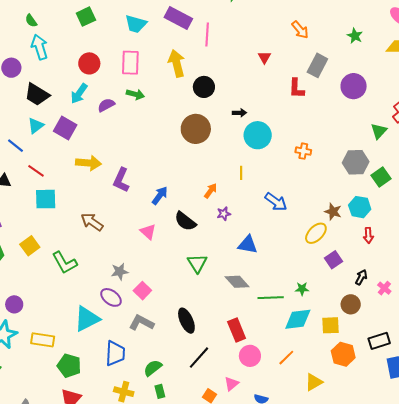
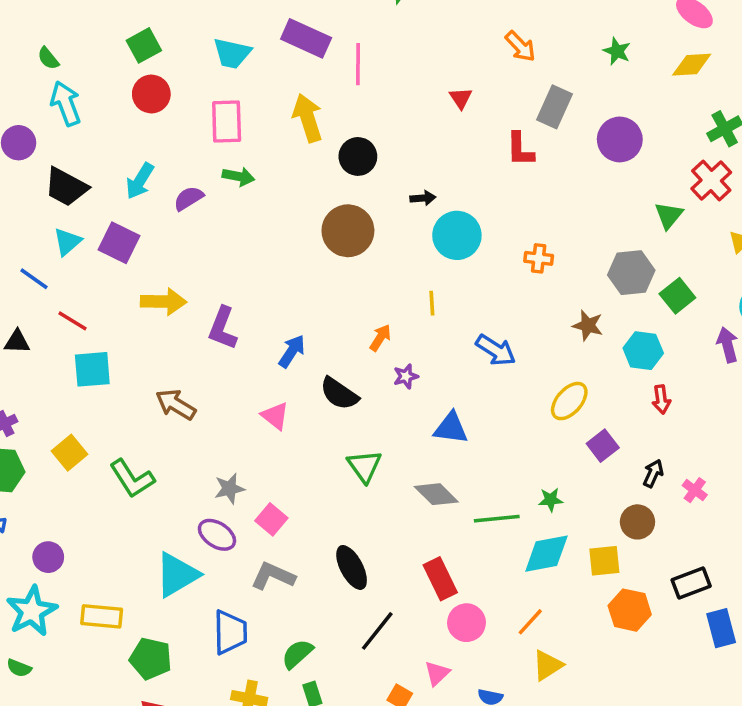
red circle: (89, 63) -> (151, 94), moved
brown star: (333, 212) -> (588, 325), moved
yellow triangle: (314, 382) -> (548, 665), moved

